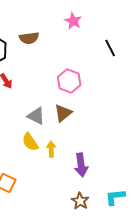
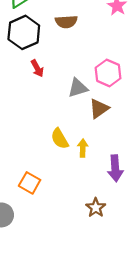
gray triangle: (36, 116) -> (78, 88), moved, turned -48
brown star: (80, 201) -> (96, 208), moved

